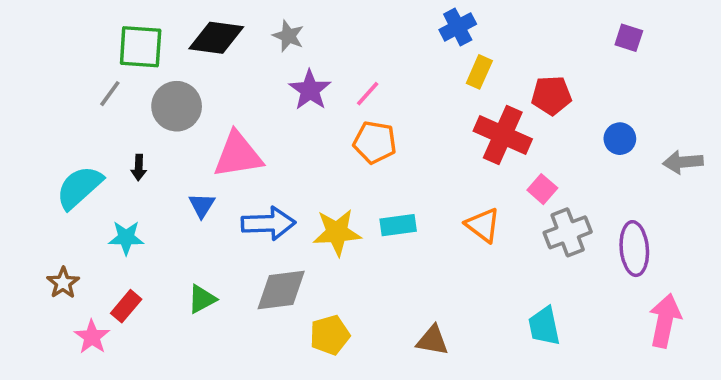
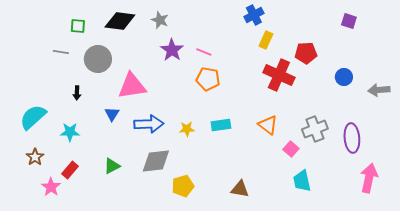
green square: (141, 47) -> (78, 26), size x0.6
gray line: (110, 94) -> (61, 52), turned 63
pink line: (368, 94) -> (204, 52), turned 70
cyan semicircle: (79, 187) -> (33, 117), moved
pink square: (542, 189) -> (291, 149), moved
yellow star: (337, 232) -> (187, 129), size x0.6

